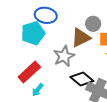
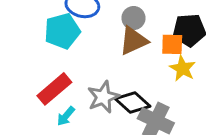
gray circle: (93, 24) -> (133, 18), moved
gray star: (64, 56) -> (103, 97), moved

